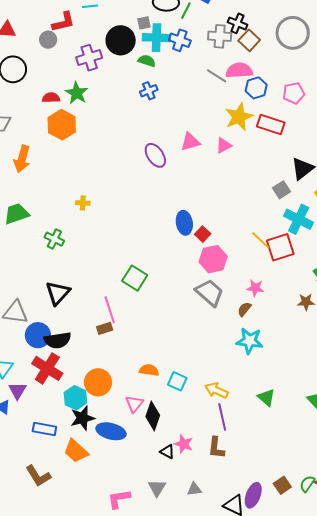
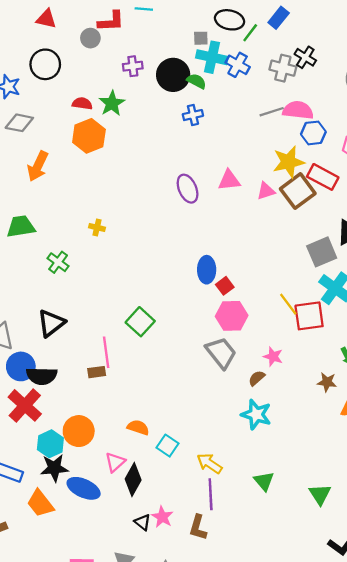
black circle: (121, 40) -> (173, 75), moved
brown square: (249, 40) -> (298, 191), moved, size x1.4
purple cross: (89, 58) -> (133, 66), size x0.7
gray line: (217, 76) -> (272, 112), turned -60
gray square: (281, 190) -> (322, 252), size x1.5

